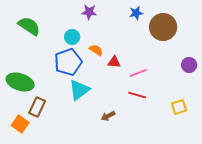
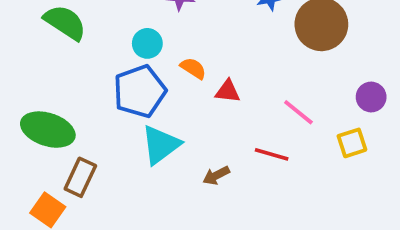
pink line: (138, 73) -> (298, 112), moved, turned 60
yellow square: (179, 107) -> (352, 143), moved
brown arrow: (108, 116) -> (216, 175), moved

